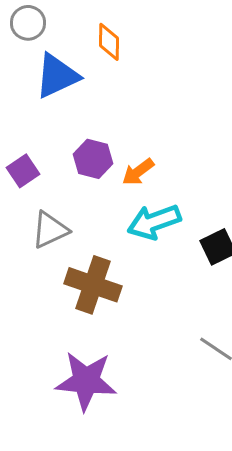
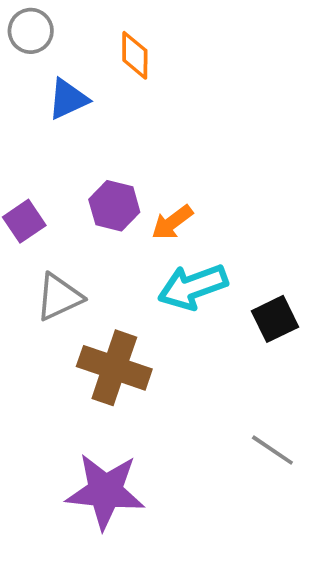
blue triangle: (57, 76) -> (68, 99), size x0.7

